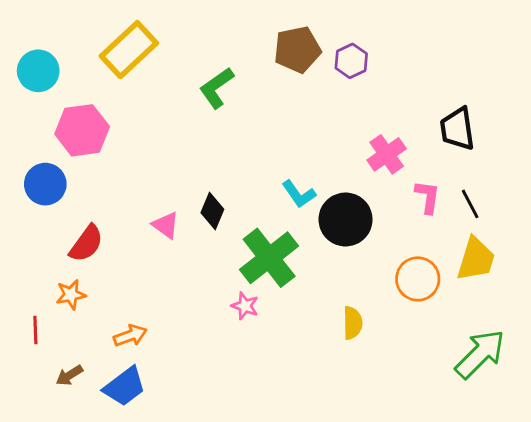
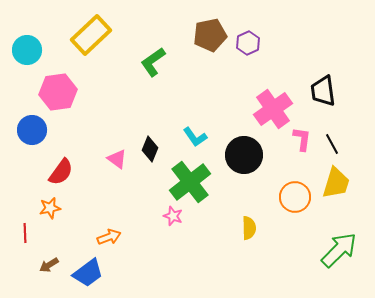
pink cross: (387, 154) -> (273, 109), size x1.4
cyan L-shape: (299, 194) -> (195, 137), moved
orange arrow: (130, 336) -> (109, 237), moved

